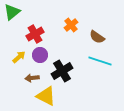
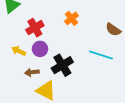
brown semicircle: (97, 37) -> (113, 30), moved
yellow arrow: (19, 57) -> (19, 51), turned -112

